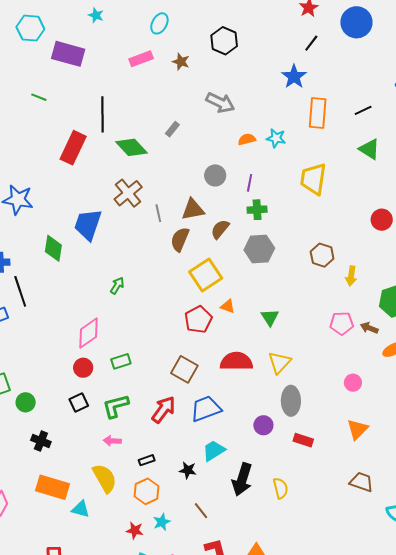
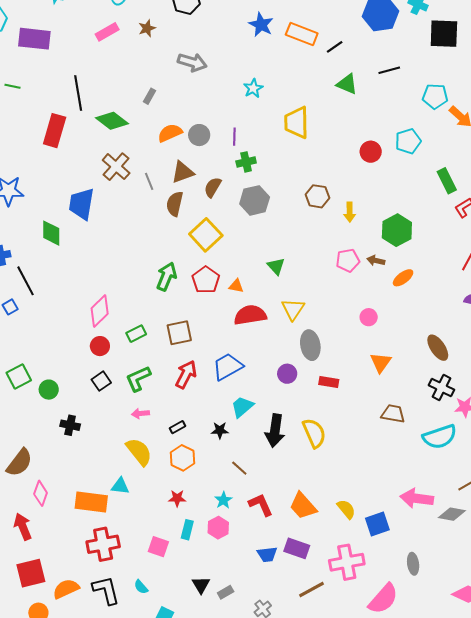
brown star: (181, 62) -> (147, 28), turned -30
orange rectangle: (318, 113) -> (302, 34), moved, turned -64
cyan star: (276, 138) -> (253, 88), turned -30
orange semicircle: (247, 139) -> (170, 133), moved, size x1.4
green arrow: (117, 286) -> (166, 276), moved, size x1.6
orange triangle: (228, 306) -> (236, 286), moved
brown square: (184, 369) -> (179, 333), moved, turned -32
orange rectangle: (53, 487) -> (91, 502), moved
yellow semicircle: (280, 488) -> (314, 433), size x1.4
cyan star: (162, 522) -> (223, 500), moved

